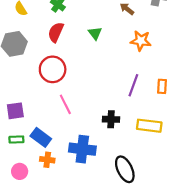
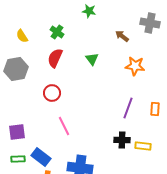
red circle: (53, 69) -> (52, 93), size x0.7
black cross: (111, 119) -> (122, 140), moved
yellow rectangle: (149, 126) -> (143, 146), size x0.7

